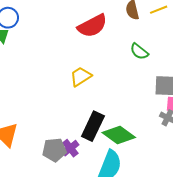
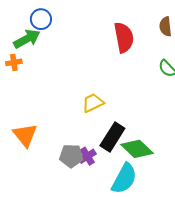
red semicircle: (92, 26) -> (124, 37), turned -80
yellow trapezoid: (81, 76) -> (93, 103), moved

